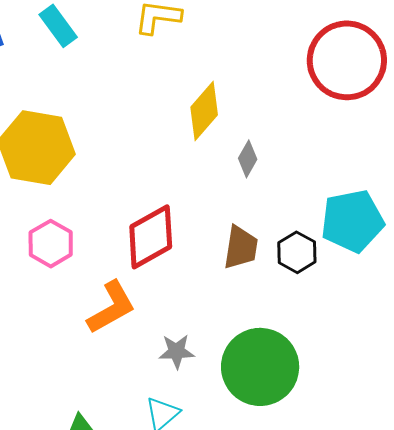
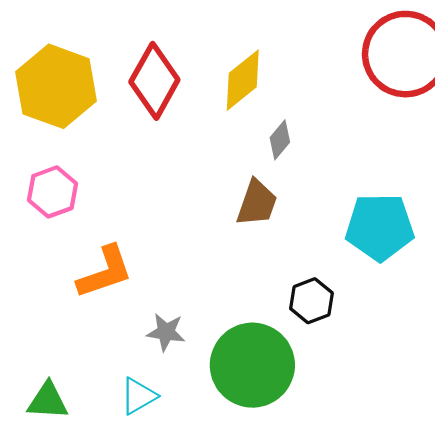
red diamond: (151, 237) -> (154, 81), moved, turned -42
brown trapezoid: (241, 247) -> (257, 203), moved
black hexagon: (297, 252) -> (311, 301), moved

